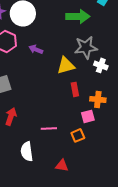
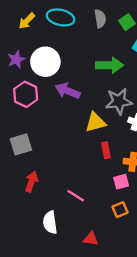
purple arrow: (36, 49) -> (68, 91), moved, size x1.5
pink line: (49, 128) -> (76, 196), turned 35
orange square: (78, 135) -> (120, 210), moved

